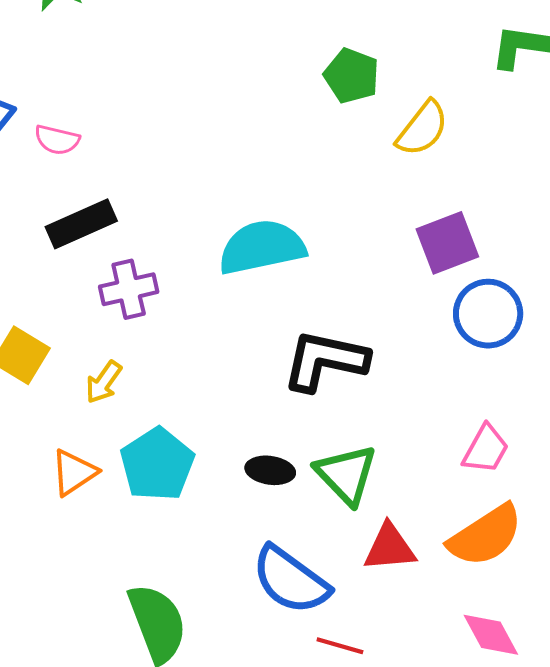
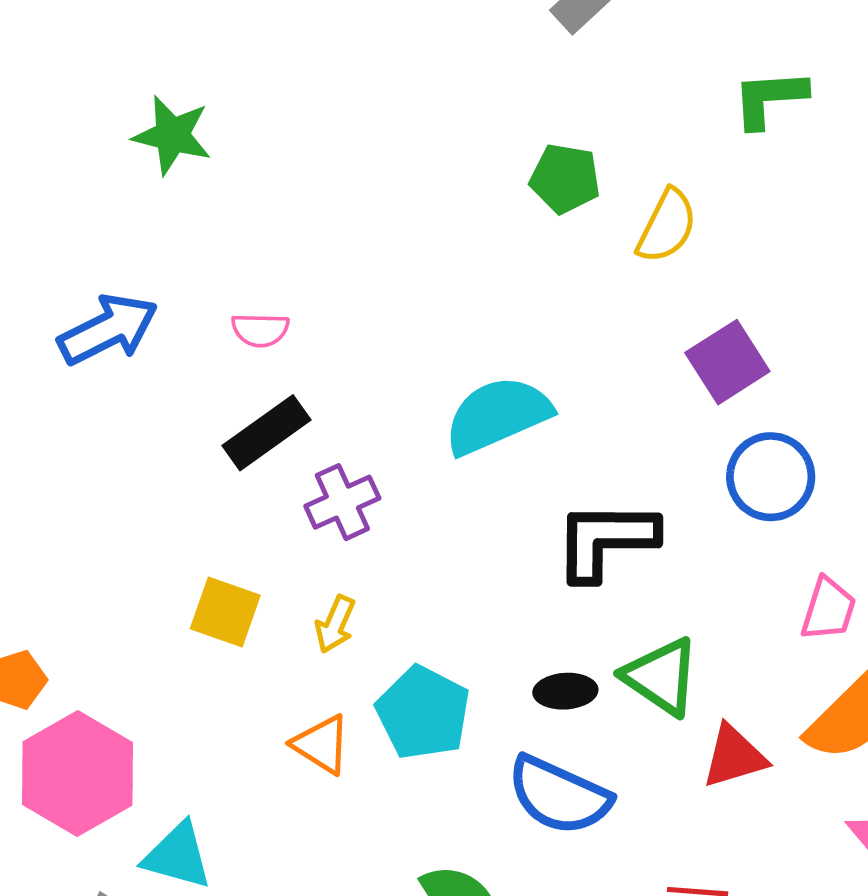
pink semicircle: (57, 140) -> (260, 330), moved
blue circle: (488, 314) -> (771, 477), moved
orange triangle: (74, 472) -> (321, 744), turned -42
blue semicircle: (291, 580) -> (559, 795), moved

